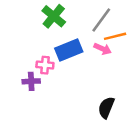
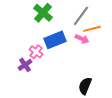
pink cross: (45, 65) -> (36, 52), turned 32
purple cross: (31, 81) -> (25, 65), turned -32

